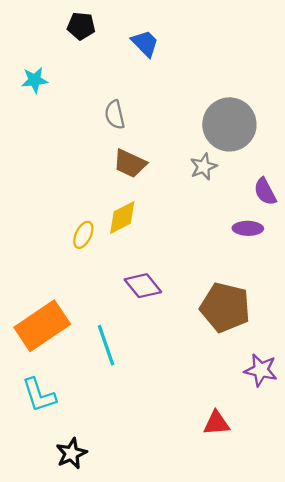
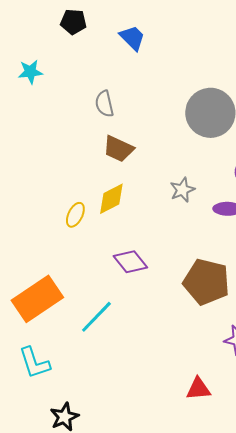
gray star: (203, 167) -> (182, 190), moved
cyan line: (106, 345) -> (96, 317), turned 63

